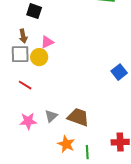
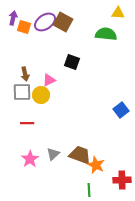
black square: (34, 11) -> (72, 62), moved
red line: (25, 85) -> (27, 123), turned -32
pink star: (28, 121) -> (30, 159), turned -30
orange star: (66, 144) -> (96, 165), moved

